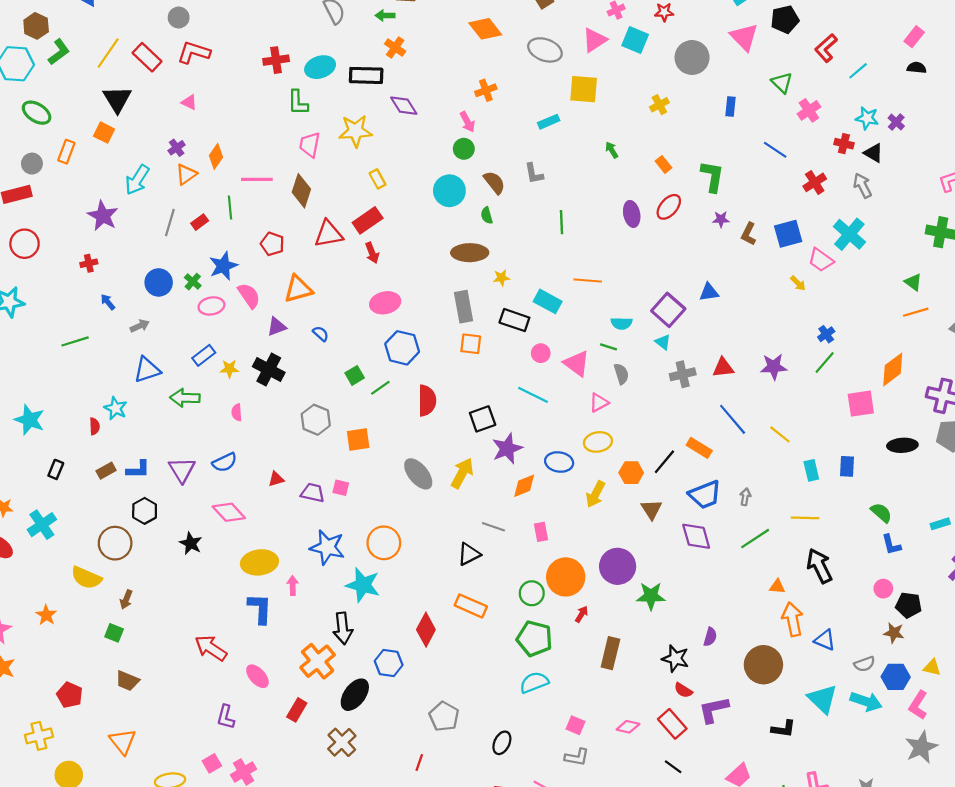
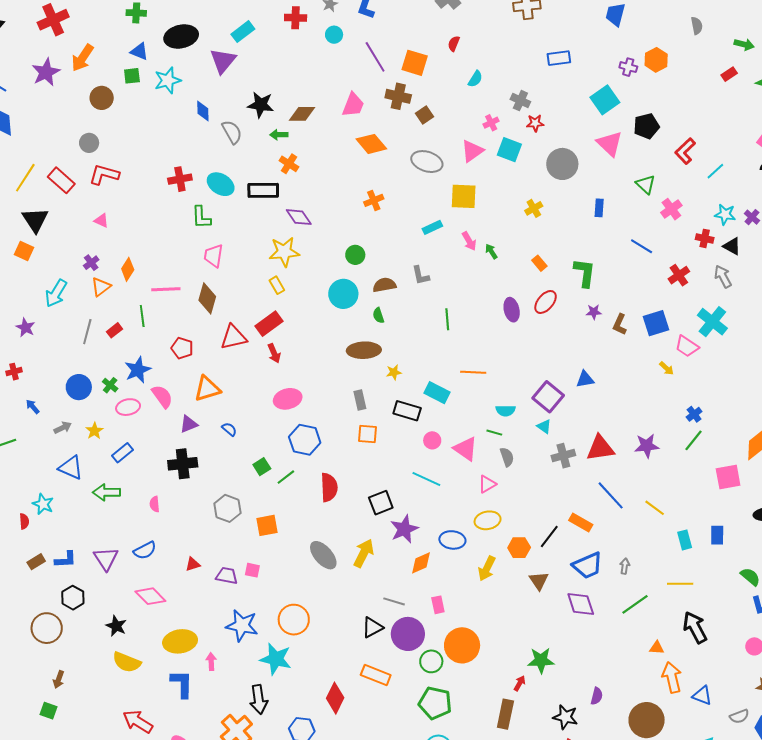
cyan ellipse: (320, 67) -> (221, 184), turned 52
pink arrow: (467, 122) -> (469, 241), moved
yellow star: (355, 131) -> (284, 252), moved
brown semicircle: (494, 182) -> (384, 285), turned -60
purple star: (103, 216) -> (25, 327), size x0.7
gray rectangle: (464, 307) -> (360, 400), size x0.7
red triangle: (723, 368) -> (600, 448), size x1.4
yellow star: (229, 369) -> (95, 431), moved, turned -30
blue triangle: (147, 370) -> (71, 468), turned 44
black cross: (269, 370) -> (183, 464), turned -32
purple circle: (618, 566) -> (408, 634), moved
yellow semicircle: (86, 578) -> (127, 662), moved
red arrow: (582, 614) -> (520, 683), moved

